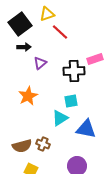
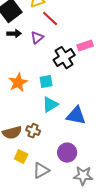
purple triangle: (40, 63) -> (37, 38), moved
black cross: (74, 71) -> (64, 58), turned -30
cyan square: (71, 101) -> (46, 82), moved

